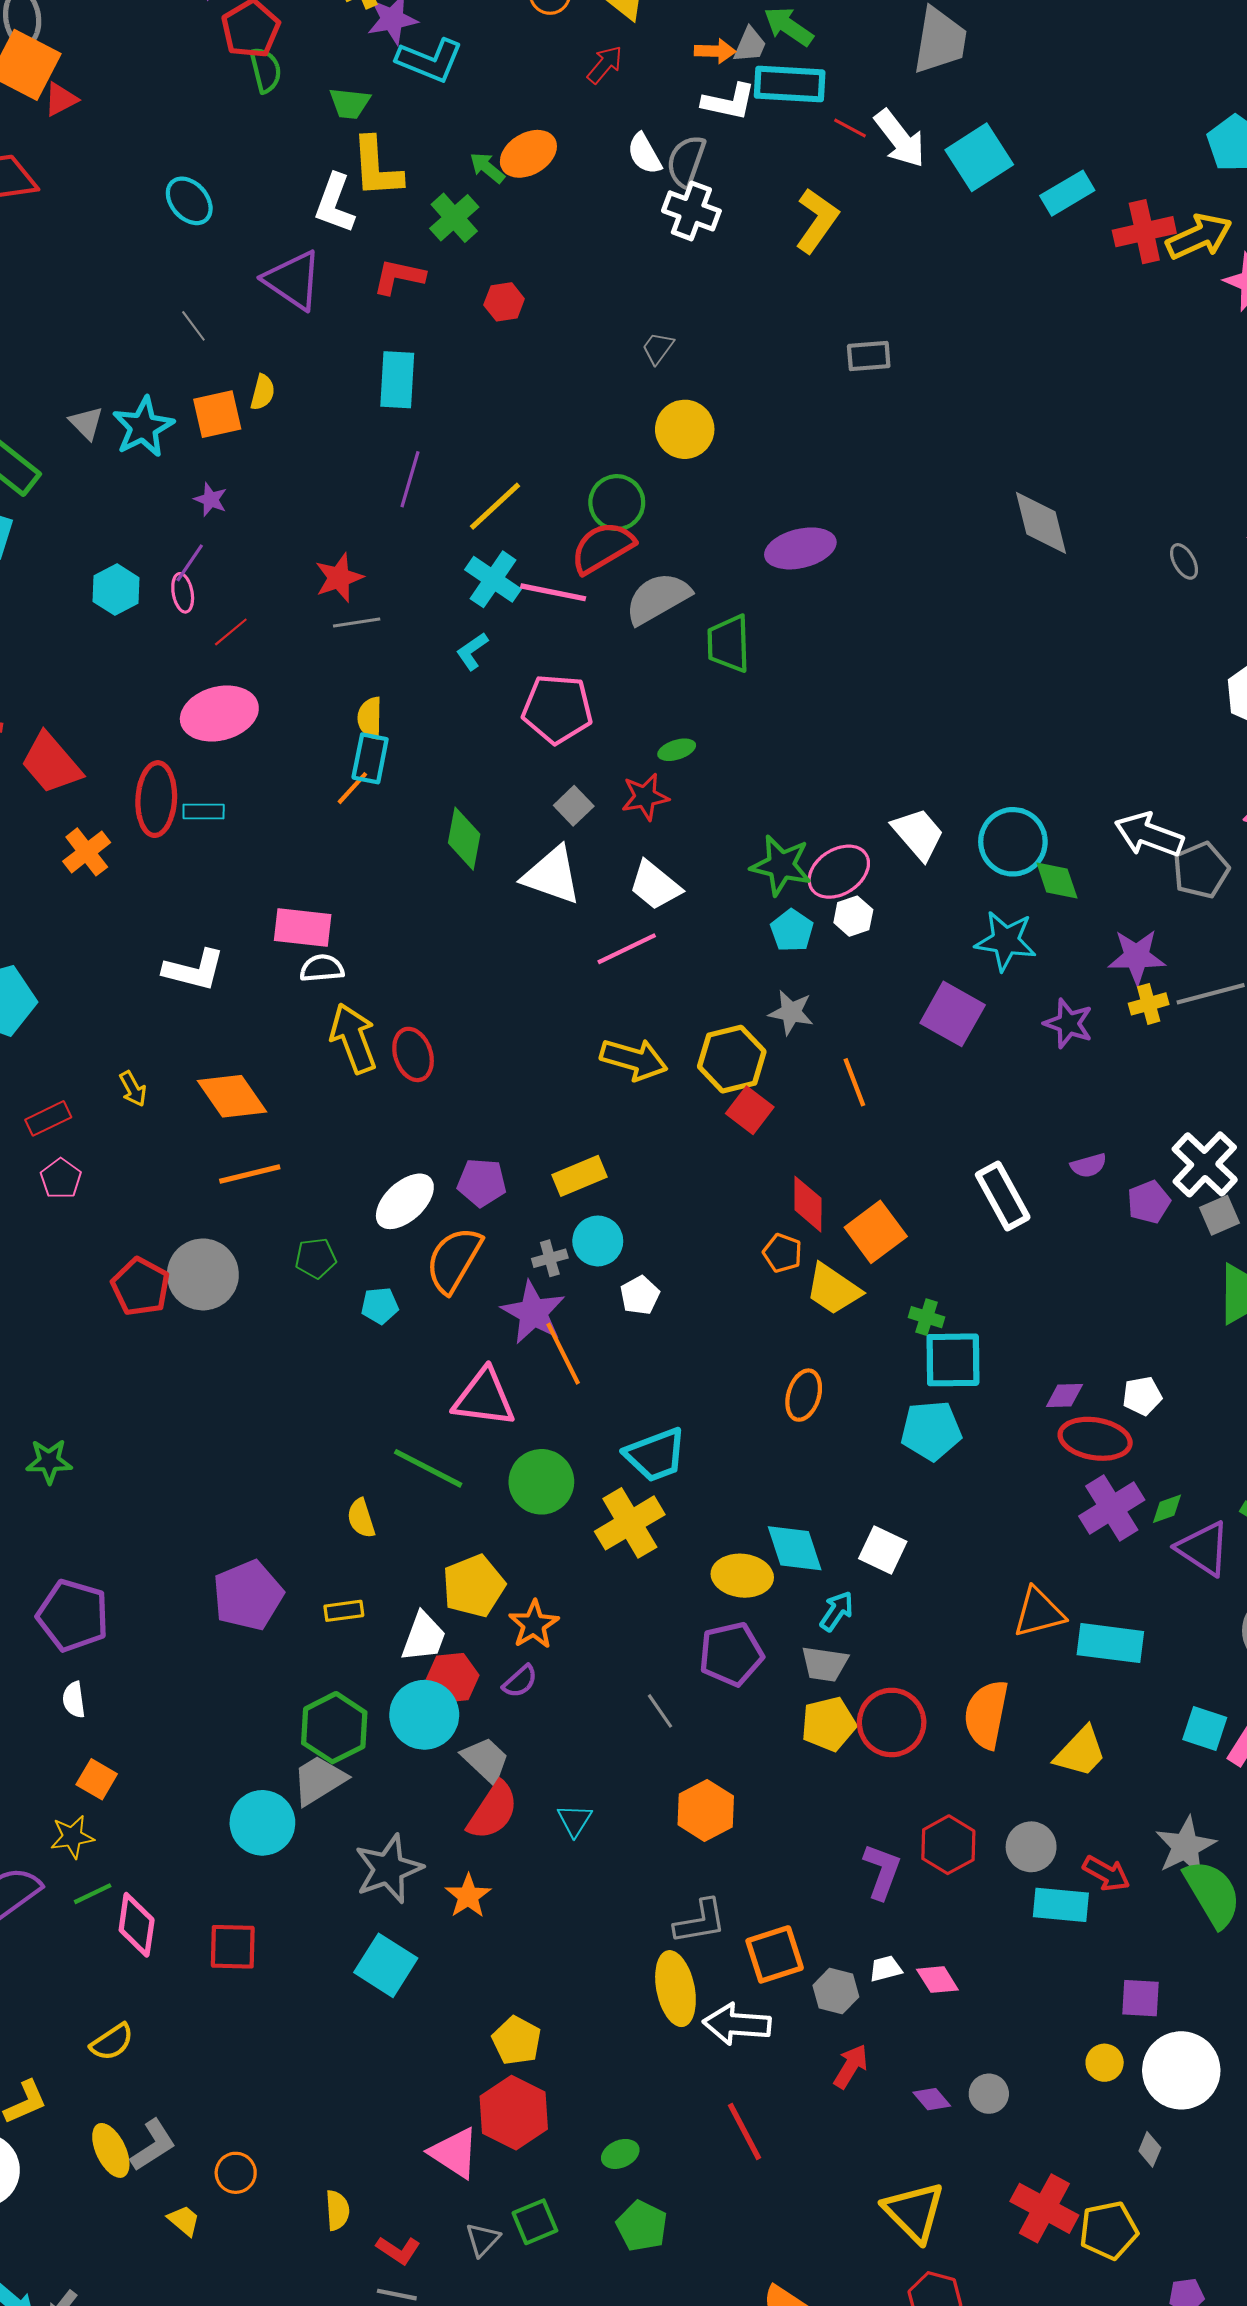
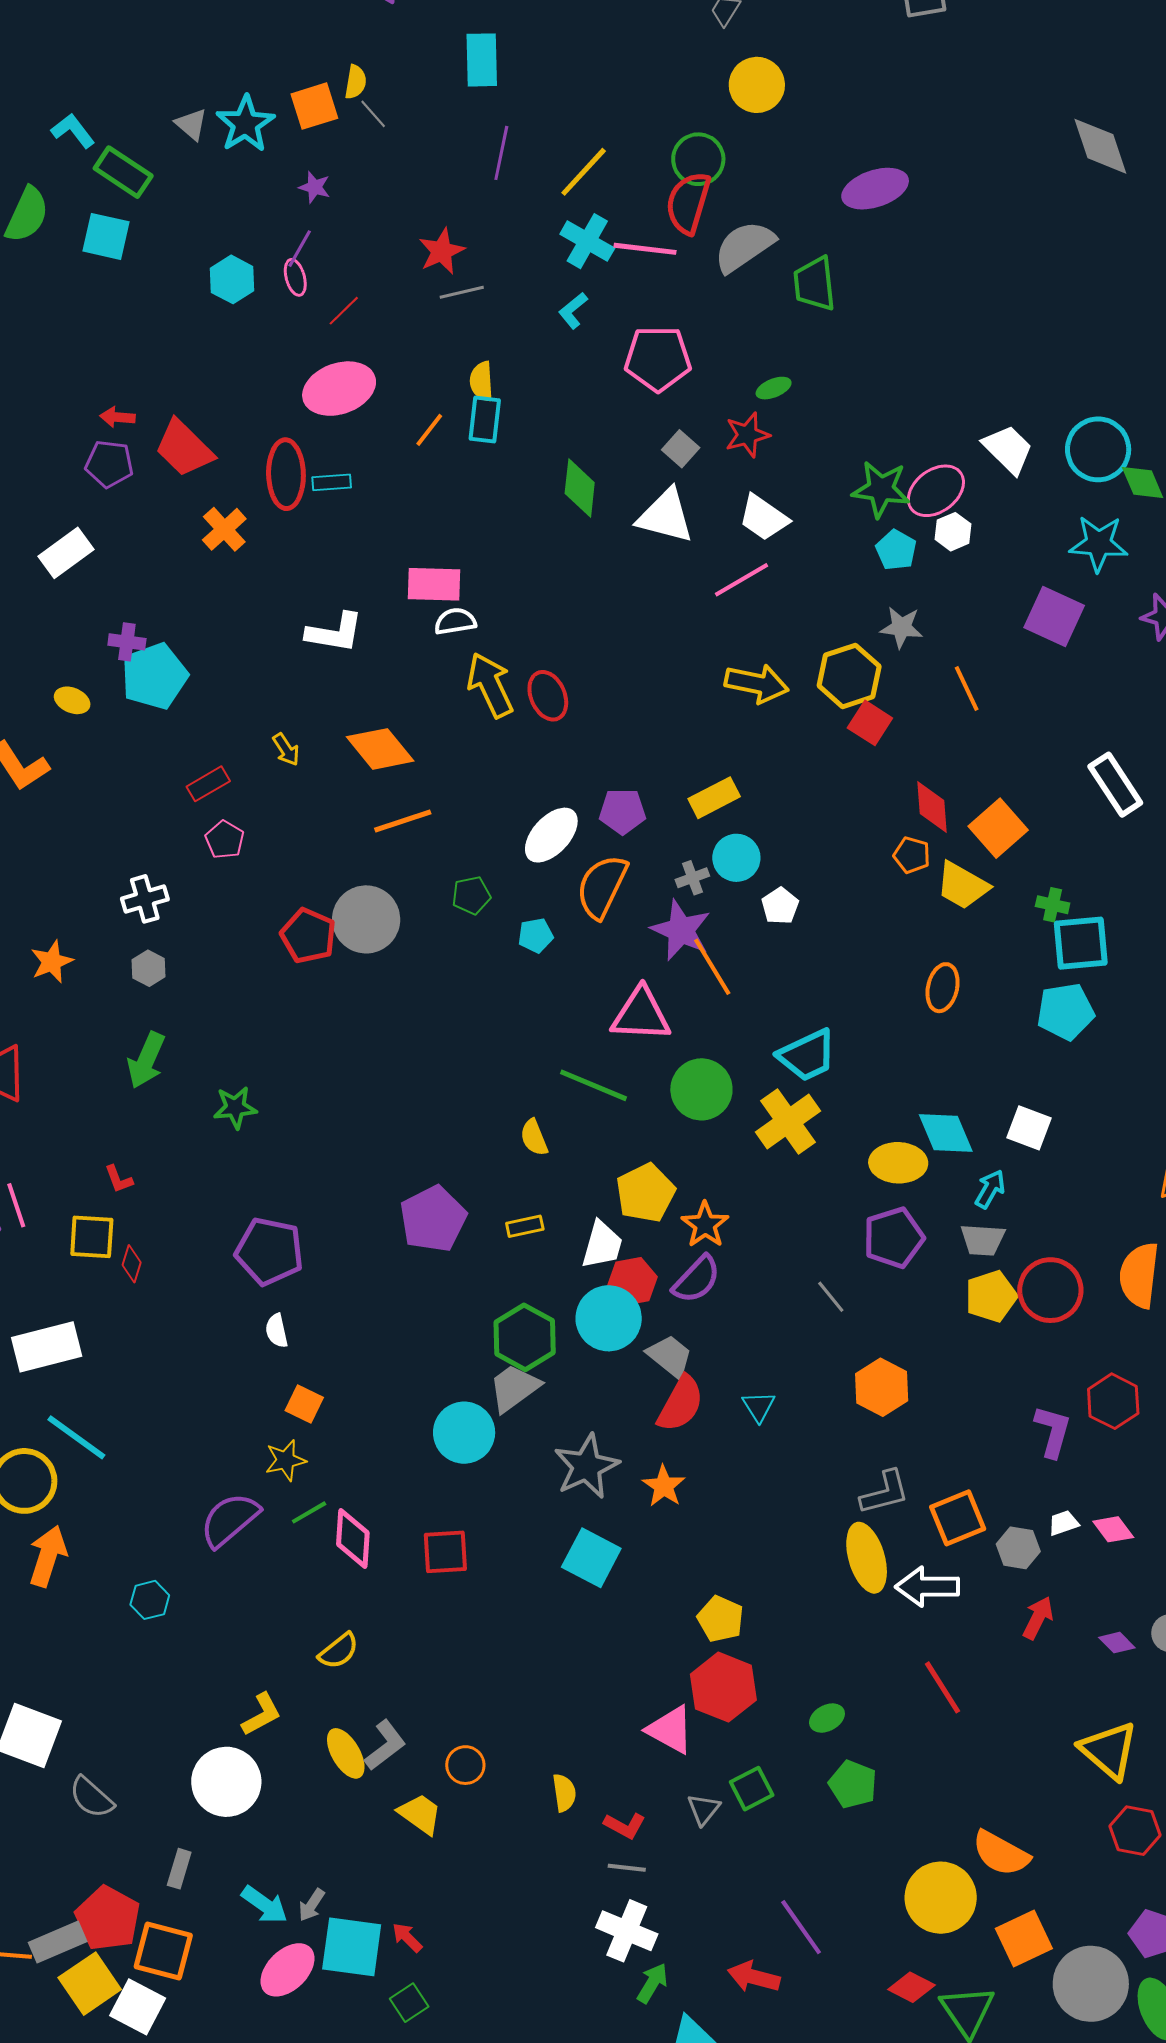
gray line: (193, 326) -> (373, 114), moved
red semicircle: (603, 548) -> (688, 203), turned -38
orange line: (352, 788) -> (429, 430), moved
purple semicircle: (520, 1681) -> (697, 1279), size x1.5
yellow trapezoid: (184, 2220) -> (420, 1814), size x1.4

